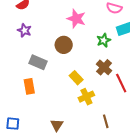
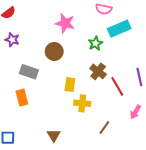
yellow rectangle: (76, 78) -> (70, 85), turned 56
yellow cross: (86, 97) -> (82, 103), turned 35
brown line: (106, 121) -> (104, 127), turned 56

